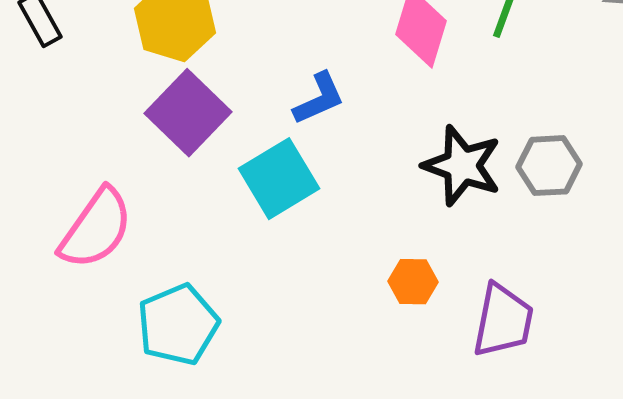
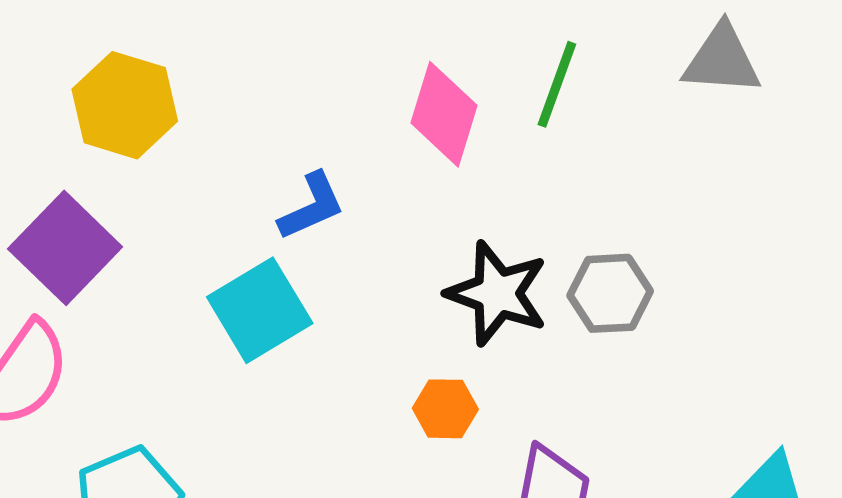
purple square: (188, 113) -> (65, 248), moved
orange hexagon: (413, 282) -> (445, 409), moved

